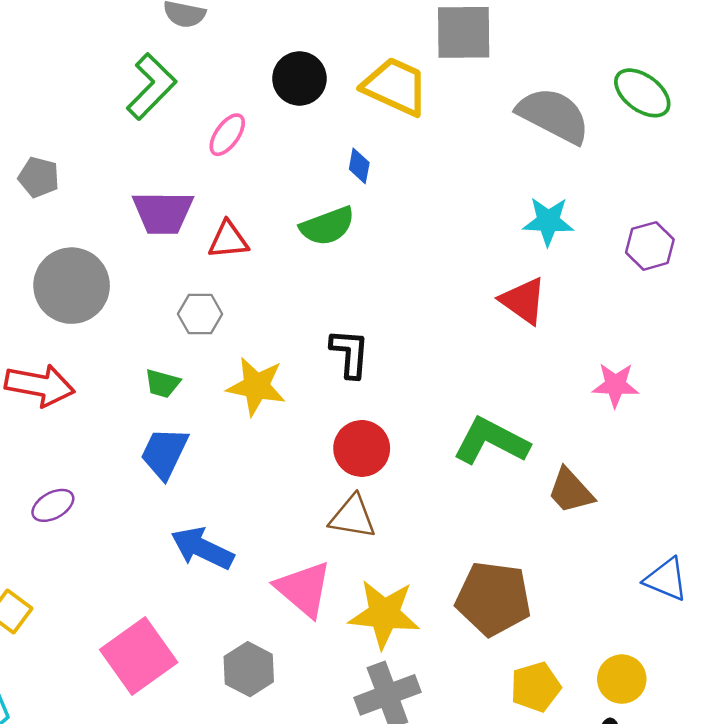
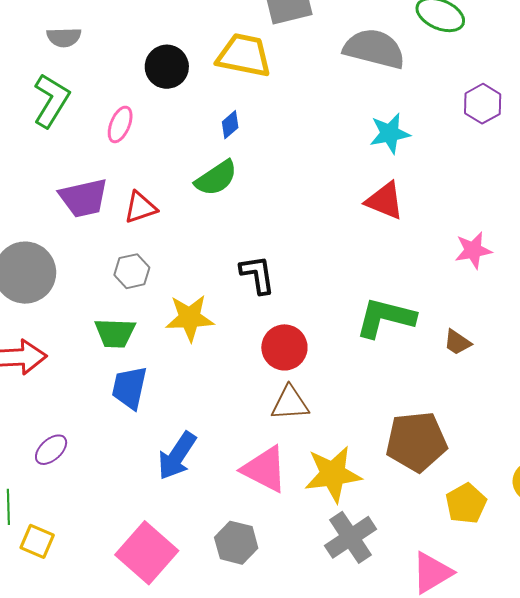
blue diamond: (359, 166) -> (230, 125), turned 52
purple hexagon: (650, 246) -> (483, 104), moved
green trapezoid: (162, 383) -> (115, 333), size x1.4
brown trapezoid: (571, 491) -> (457, 342), size x0.7
blue arrow: (202, 548) -> (177, 456), turned -69

